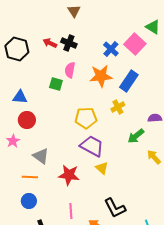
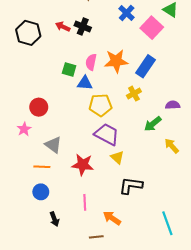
blue cross: (111, 49) -> (127, 13), moved
pink semicircle: (70, 70) -> (91, 62), moved
blue triangle: (20, 97) -> (85, 83), moved
black L-shape: (115, 208) -> (131, 186), moved, turned 125

